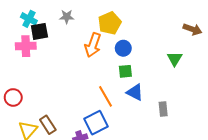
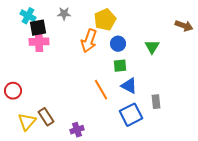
pink cross: (26, 46) -> (39, 42), moved
green triangle: (175, 59) -> (152, 47), moved
blue square: (96, 123) -> (131, 115), moved

